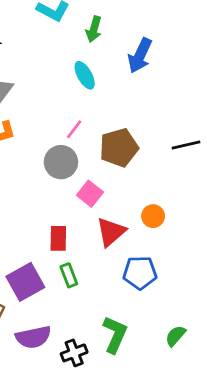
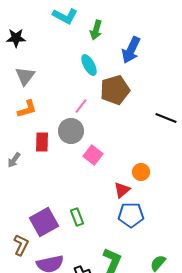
black line: (186, 145) -> (166, 118), turned 35
brown pentagon: (119, 148) -> (115, 90), moved
red triangle: (111, 232) -> (122, 190), moved, size x0.7
red rectangle: (58, 238) -> (42, 142), moved

